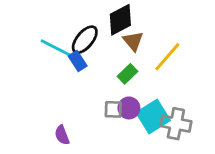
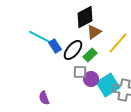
black ellipse: (85, 40) -> (73, 50), moved
brown triangle: (133, 41) -> (94, 32), turned 35
gray square: (113, 109) -> (80, 72), moved

